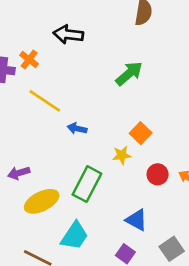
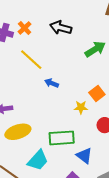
black arrow: (68, 34) -> (61, 28), moved
green rectangle: (87, 184) -> (62, 138), moved, turned 50

